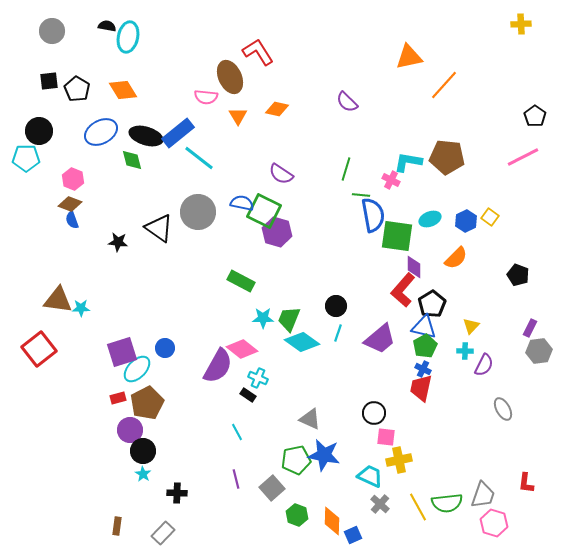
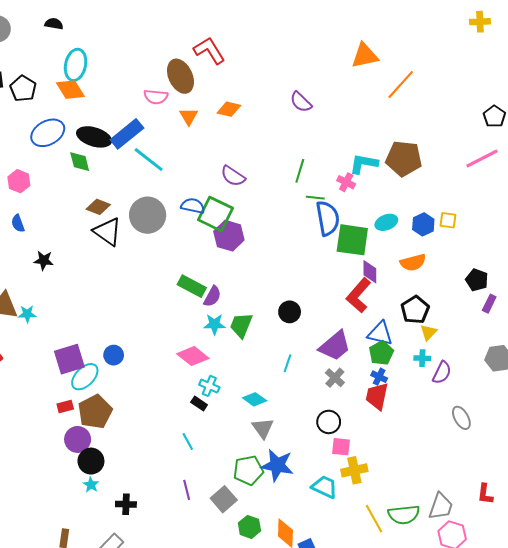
cyan ellipse: (128, 37) -> (76, 65), moved
brown diamond: (70, 204) -> (98, 207), moved
yellow square: (490, 217) -> (448, 220), turned -30
black star: (118, 242) -> (44, 260), moved
orange semicircle: (456, 258) -> (413, 262), turned 30
black pentagon: (432, 304) -> (415, 310), moved
purple rectangle: (530, 328) -> (489, 304), moved
cyan line: (338, 333) -> (288, 363), moved
cyan diamond: (302, 342) -> (255, 399), moved, size x0.7
purple semicircle: (218, 366) -> (212, 296), moved, size x0.6
gray triangle: (310, 419) -> (263, 428), turned 30
gray cross: (380, 504) -> (335, 378), moved

